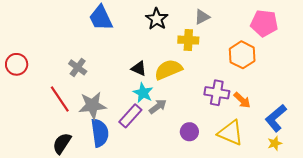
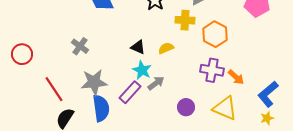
orange hexagon: (242, 55) -> (215, 34), moved
red circle: (17, 64) -> (22, 54), moved
yellow semicircle: (168, 70) -> (166, 48), size x0.6
red line: (60, 99) -> (54, 89), moved

